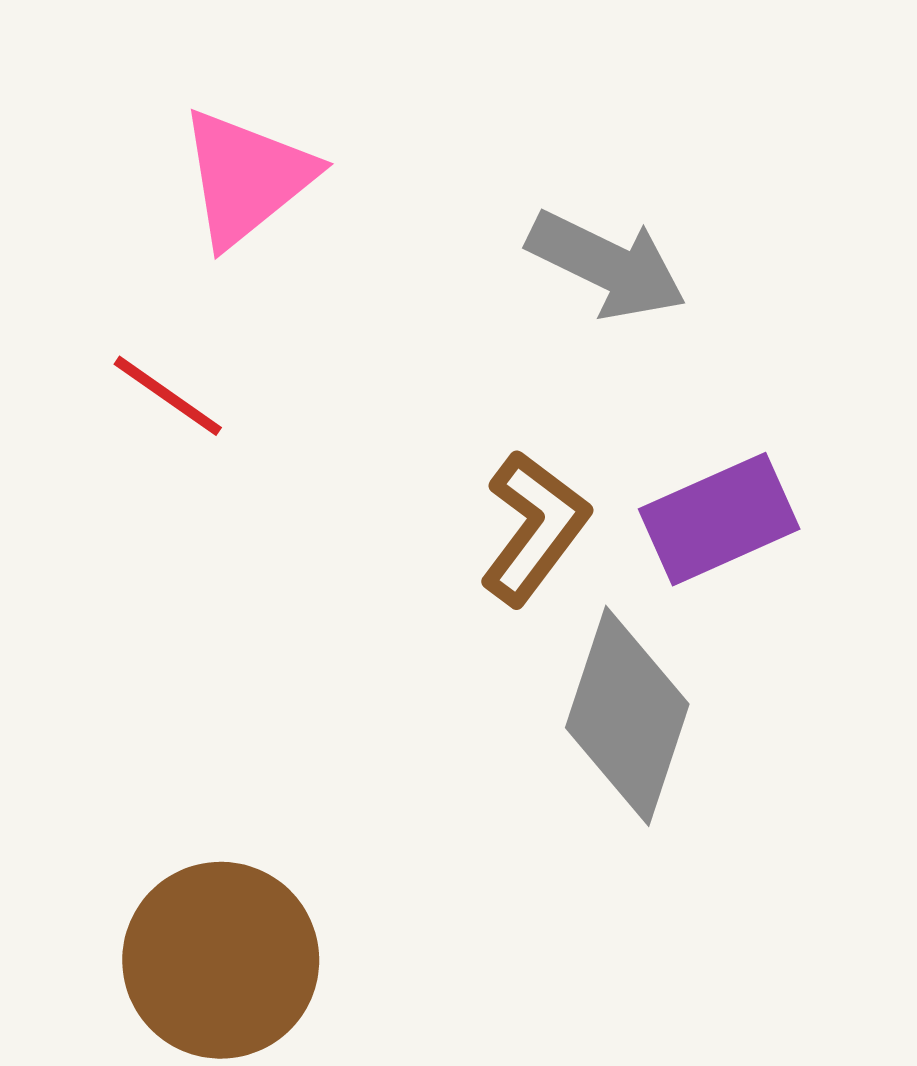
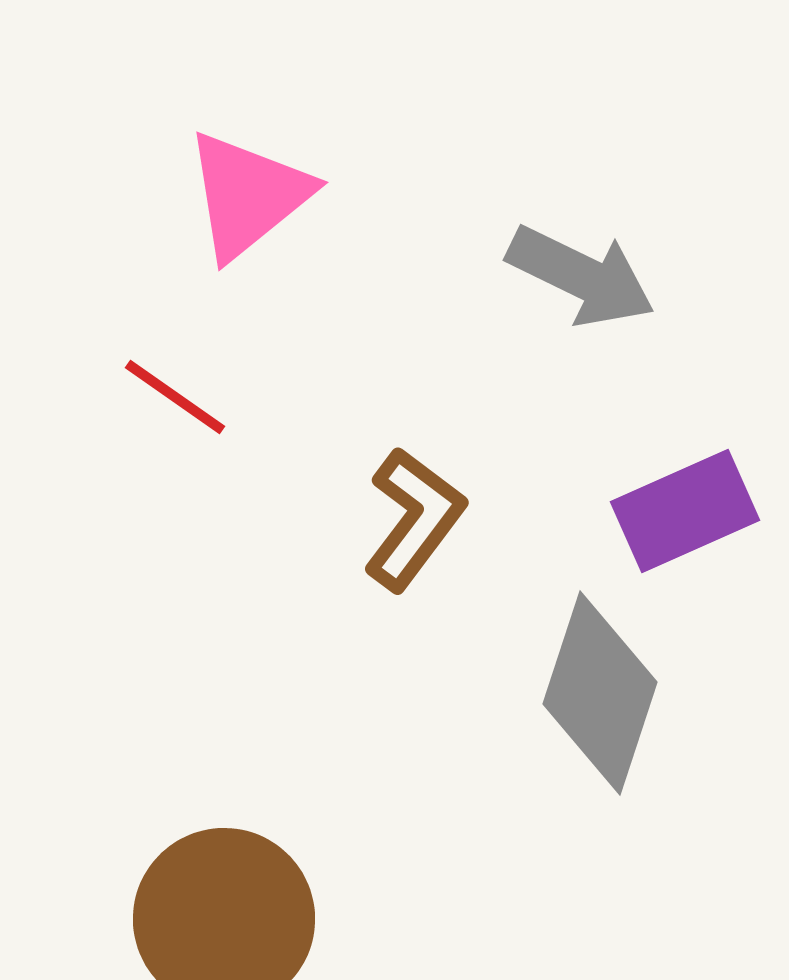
brown L-shape: (534, 528) -> (414, 519), moved

